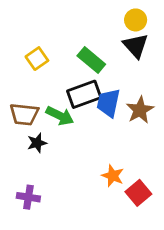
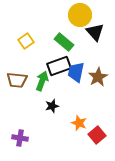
yellow circle: (136, 20) -> (80, 15), moved, size x1.5
green arrow: (60, 116) -> (42, 81), turned -96
black star: (37, 143) -> (52, 106), moved

